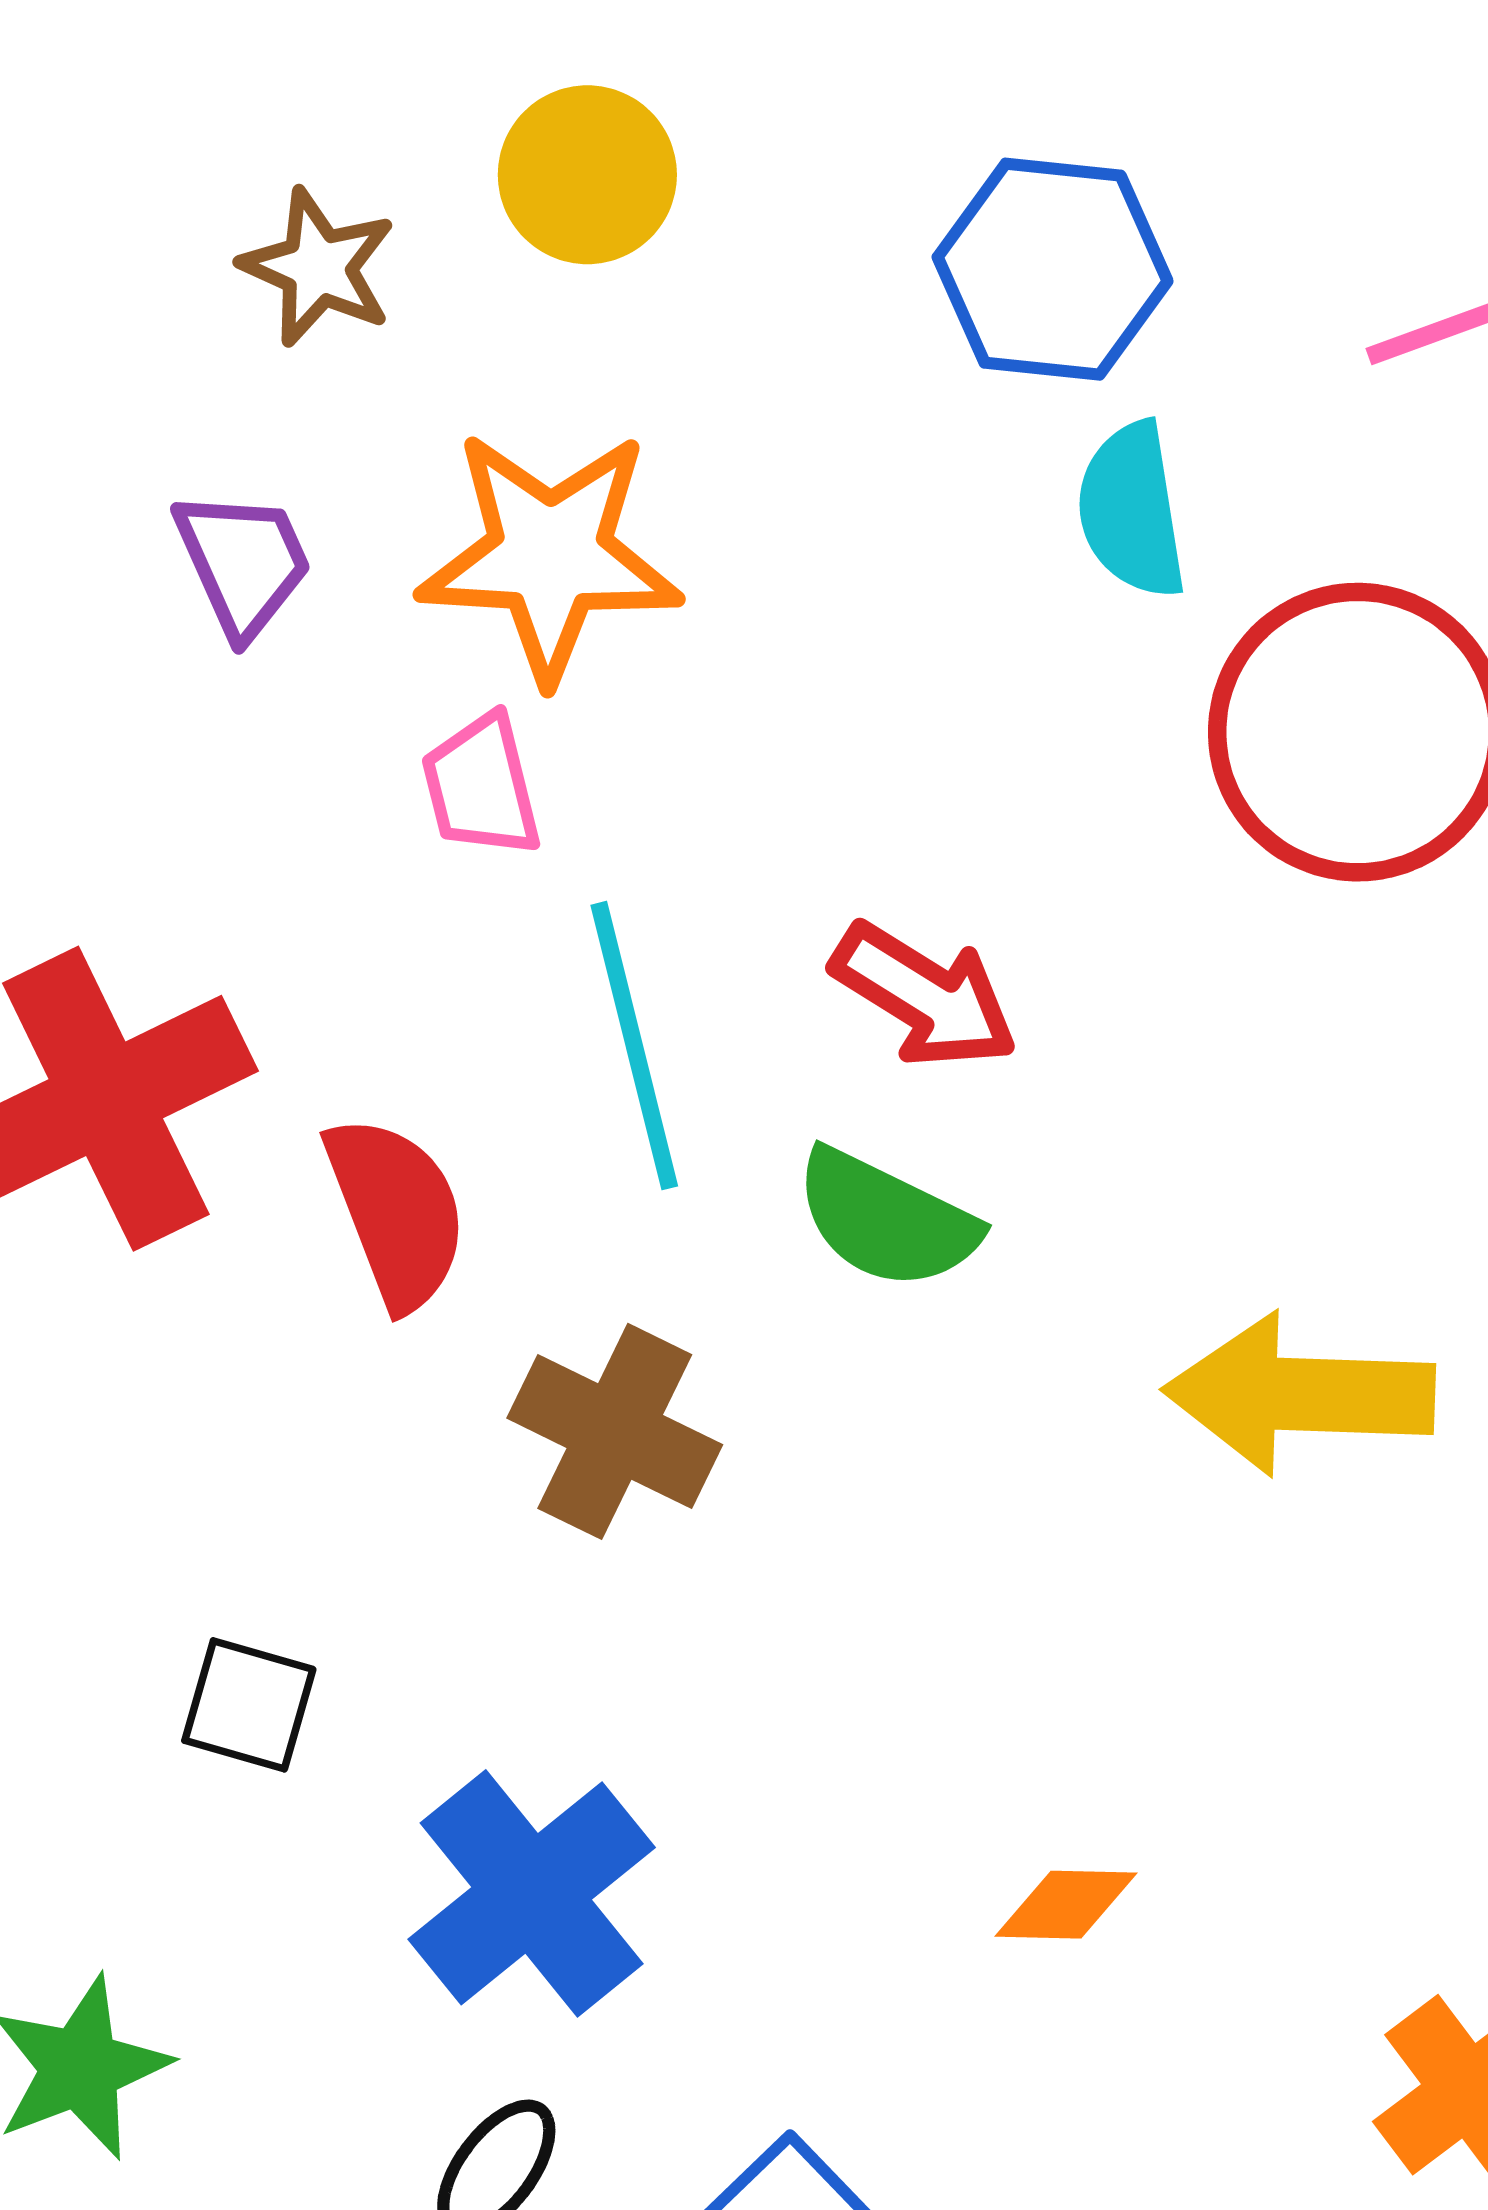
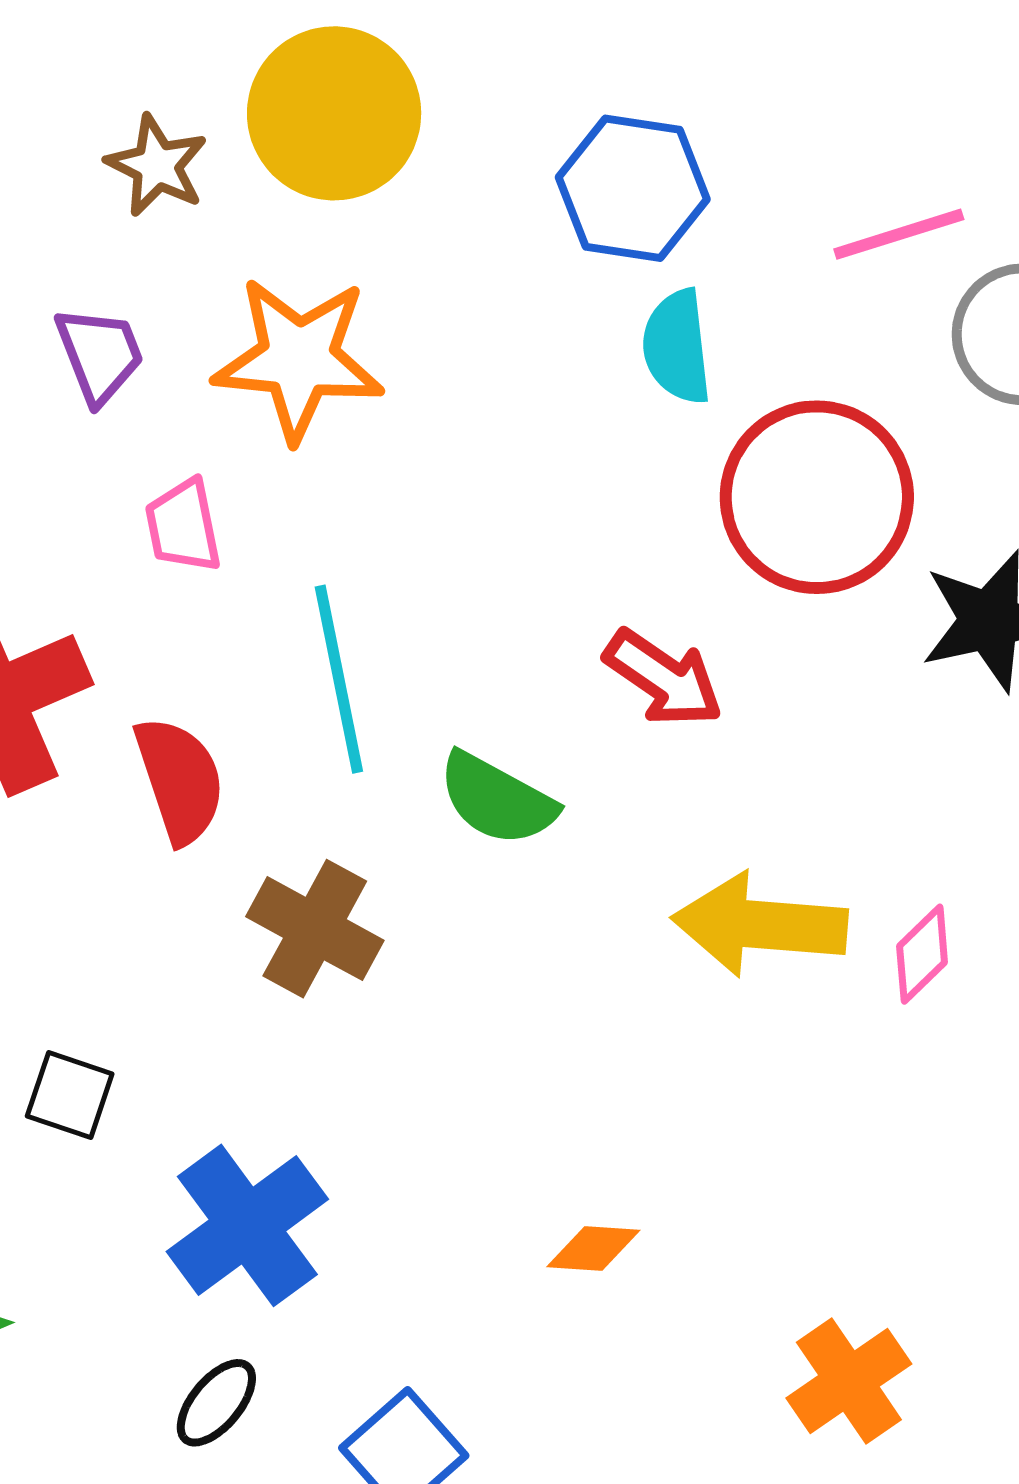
yellow circle: (587, 175) -> (334, 113), size x1.5
pink trapezoid: (481, 786) -> (183, 526), moved
red arrow: (925, 996) -> (663, 678), moved

